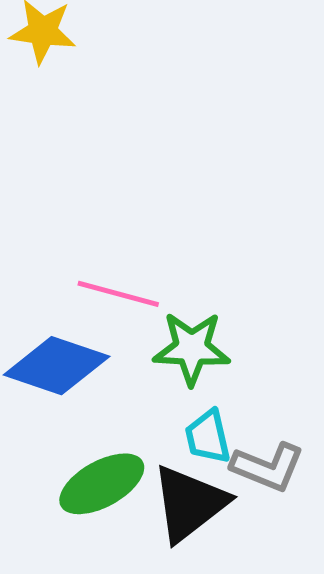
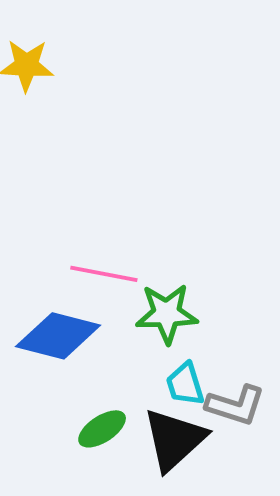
green ellipse: (102, 484) -> (102, 429), size x0.7

